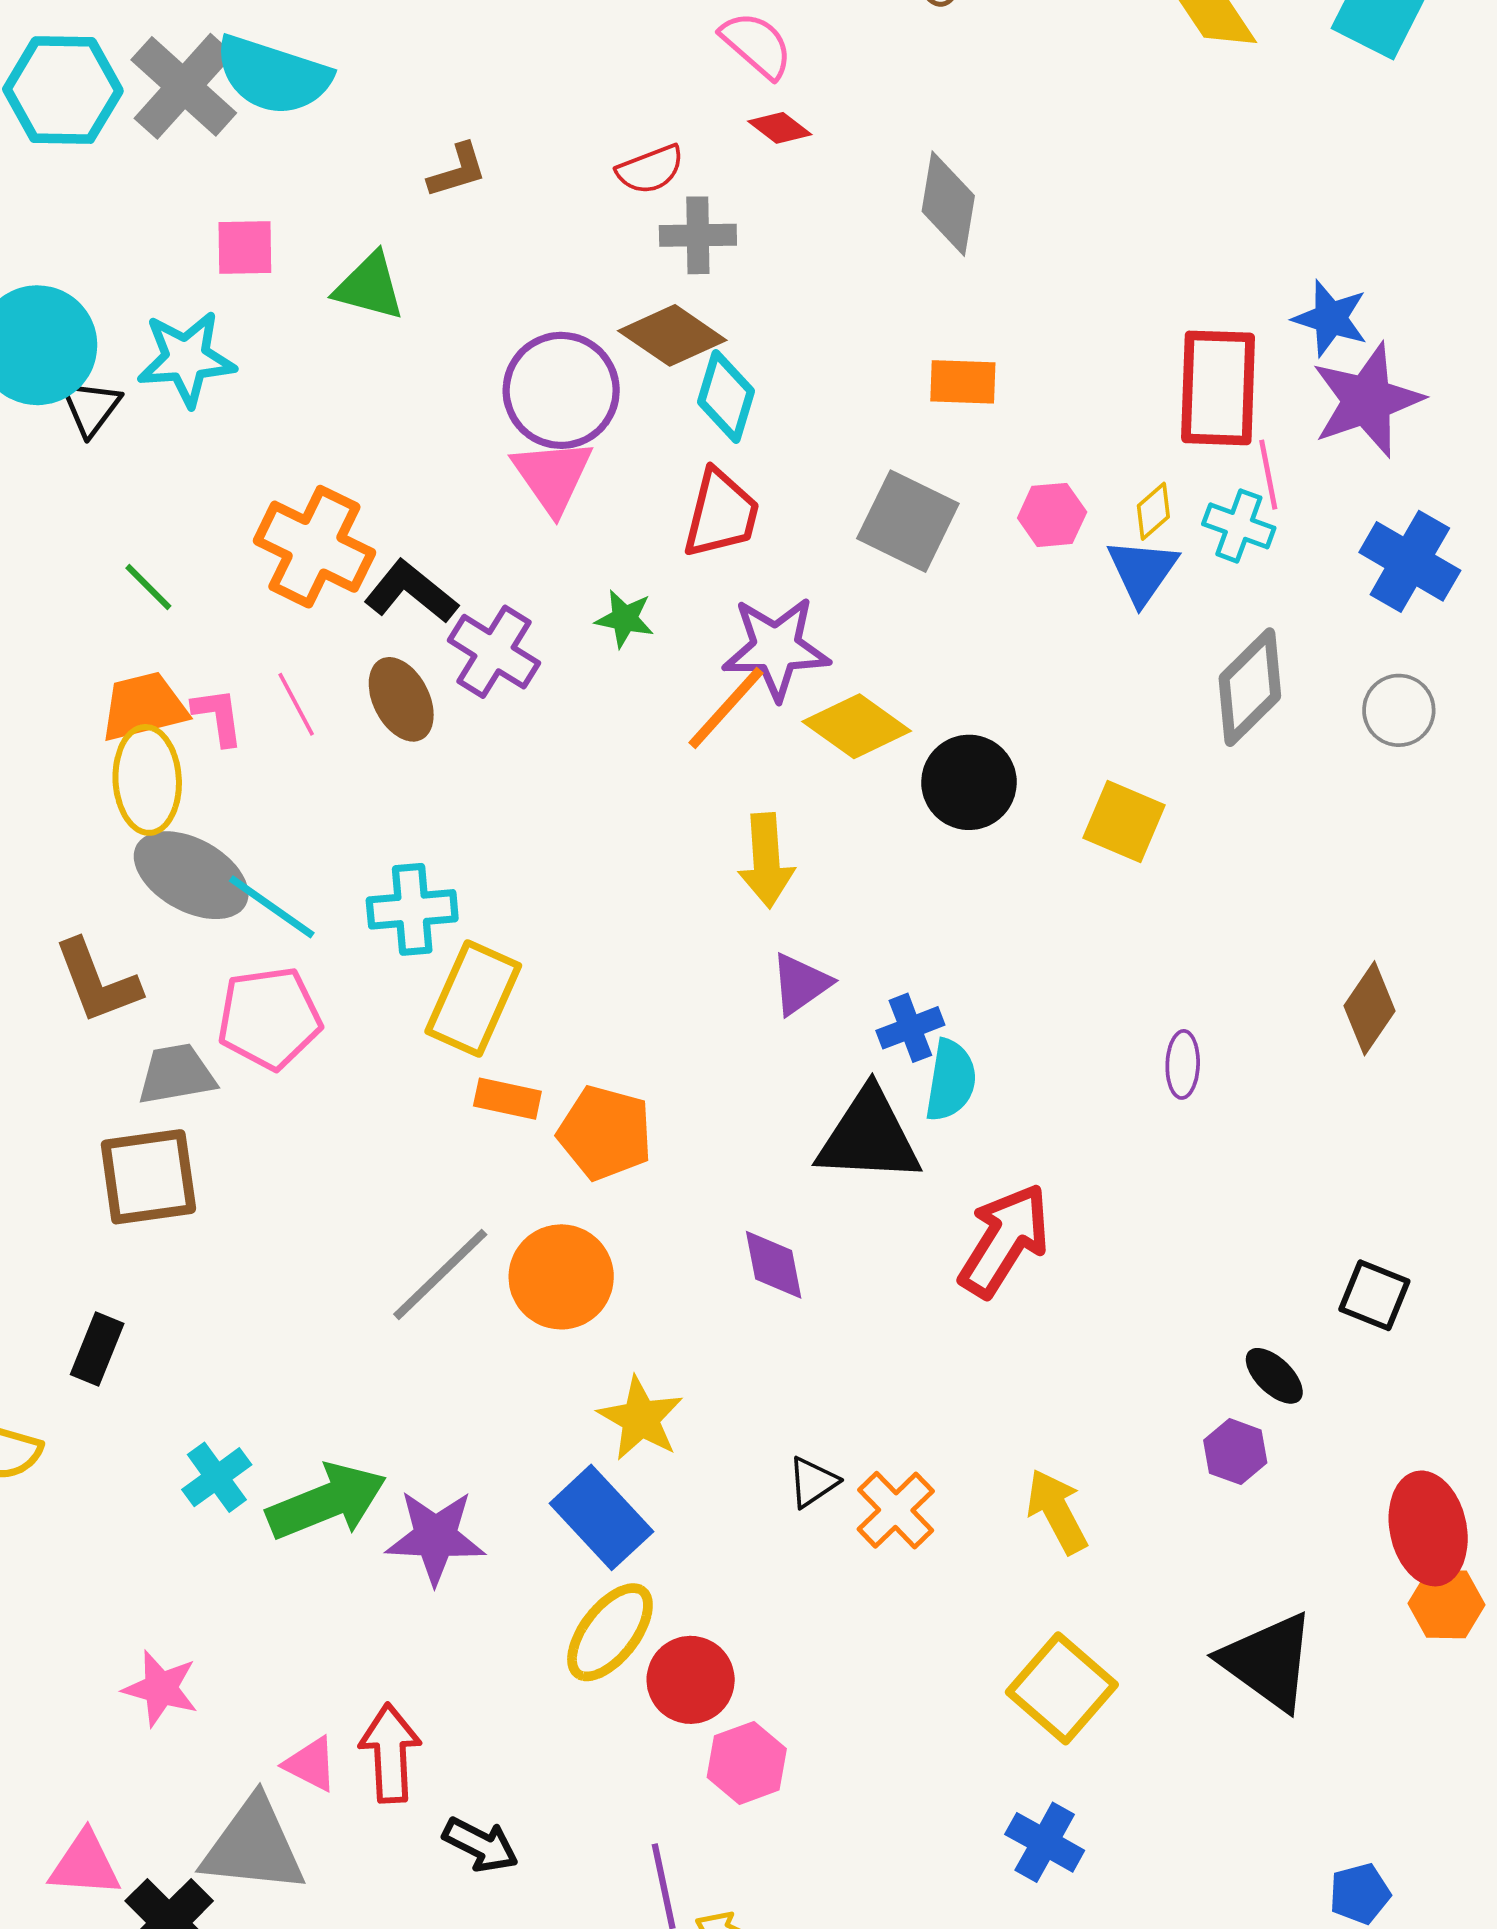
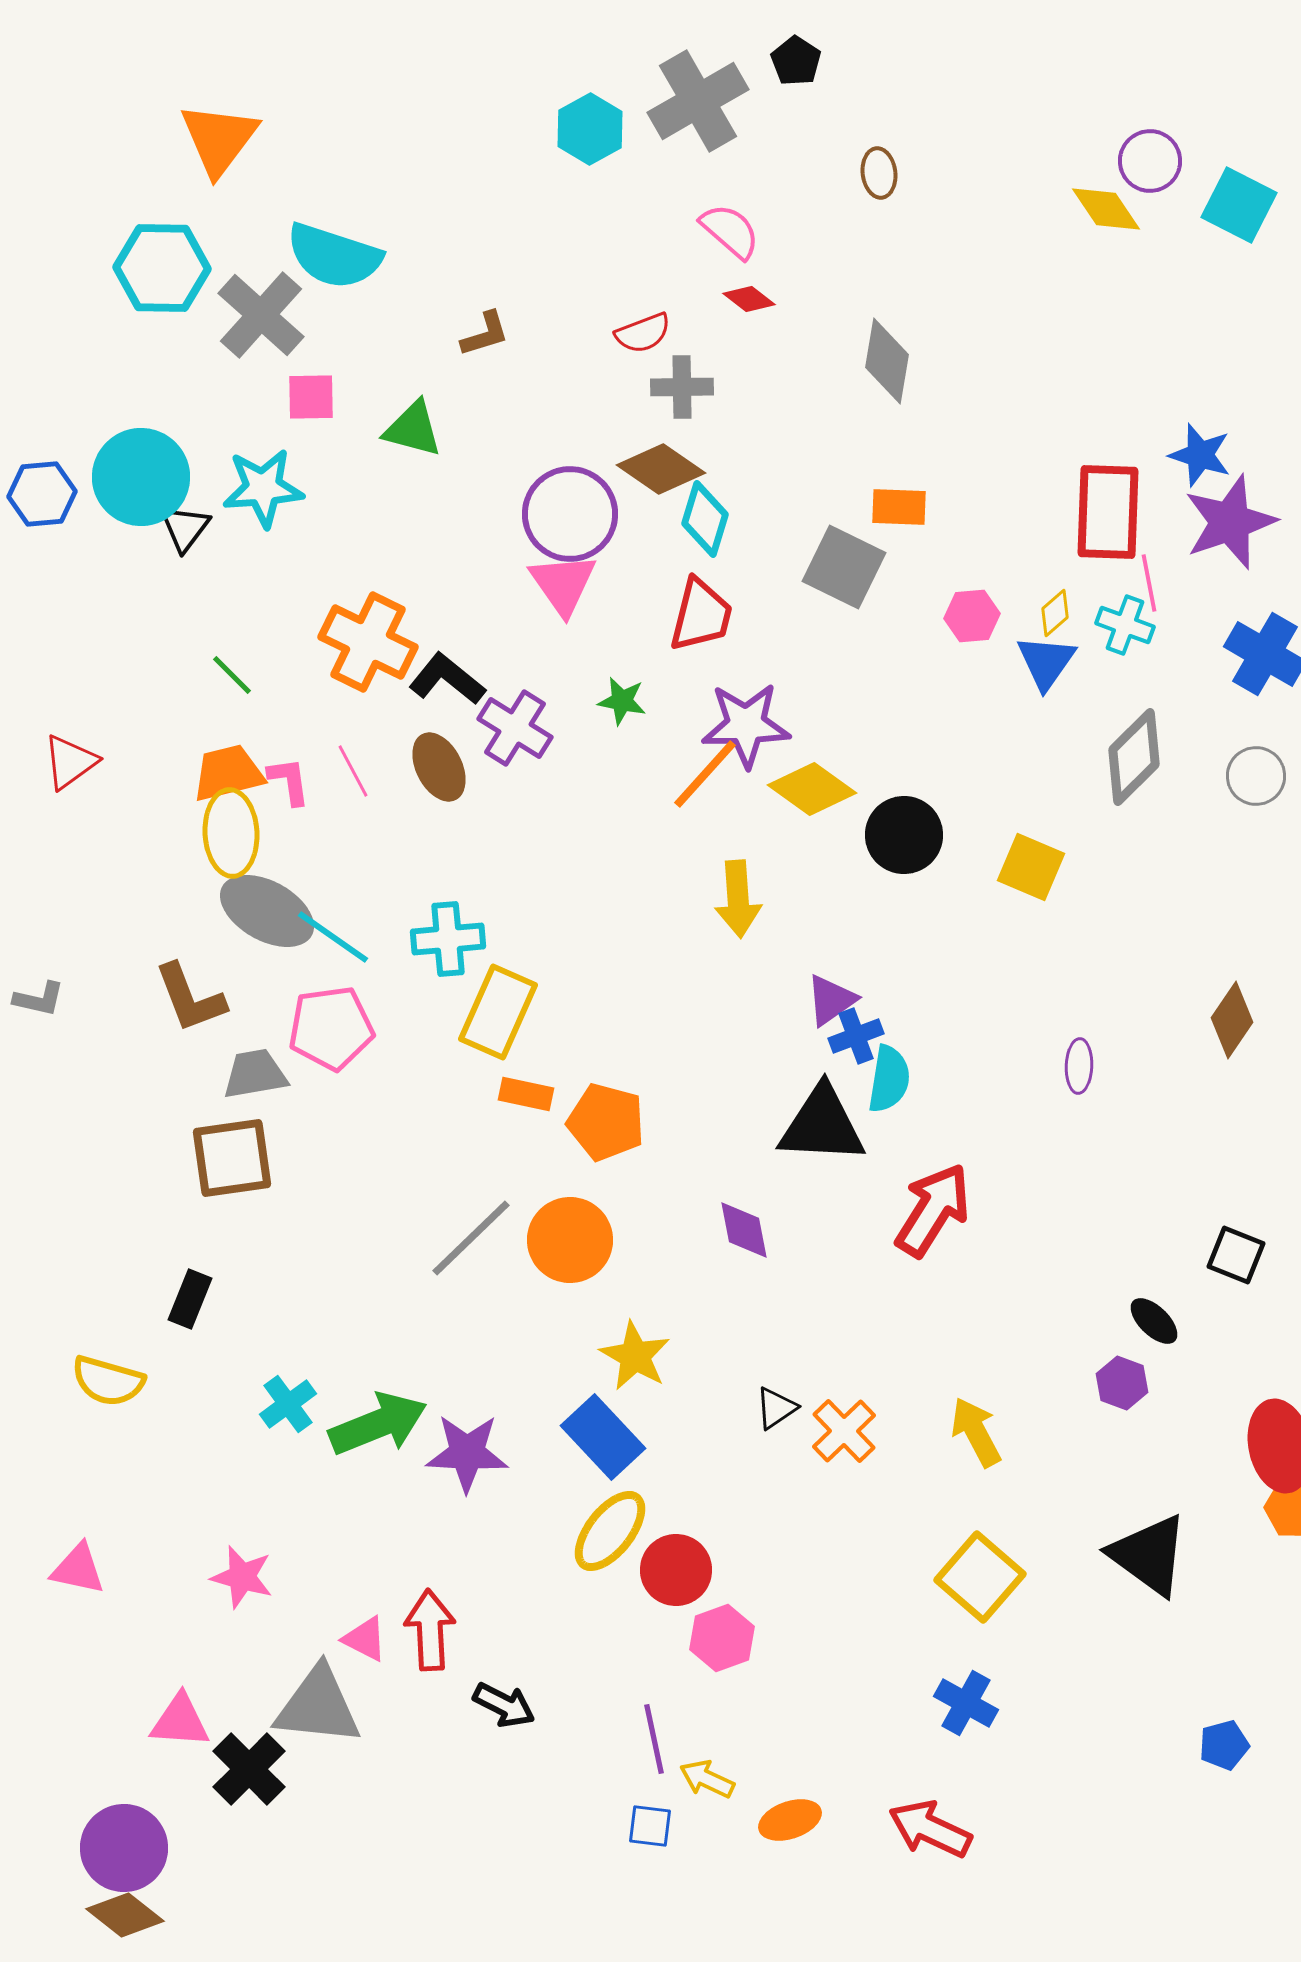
gray cross: (184, 86) -> (261, 315), moved
gray square: (908, 521) -> (844, 567), moved
purple triangle: (800, 984) -> (831, 1000), moved

